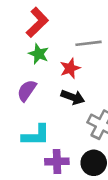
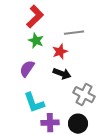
cyan L-shape: (36, 135) -> (34, 103), turned 70

